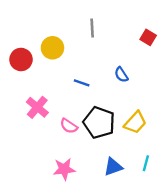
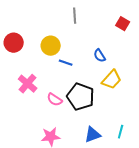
yellow circle: (52, 48) -> (51, 46), moved
yellow trapezoid: (135, 122) -> (112, 80), moved

